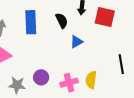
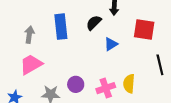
red square: (105, 17) -> (144, 29), moved
black semicircle: (62, 21) -> (94, 23), turned -105

